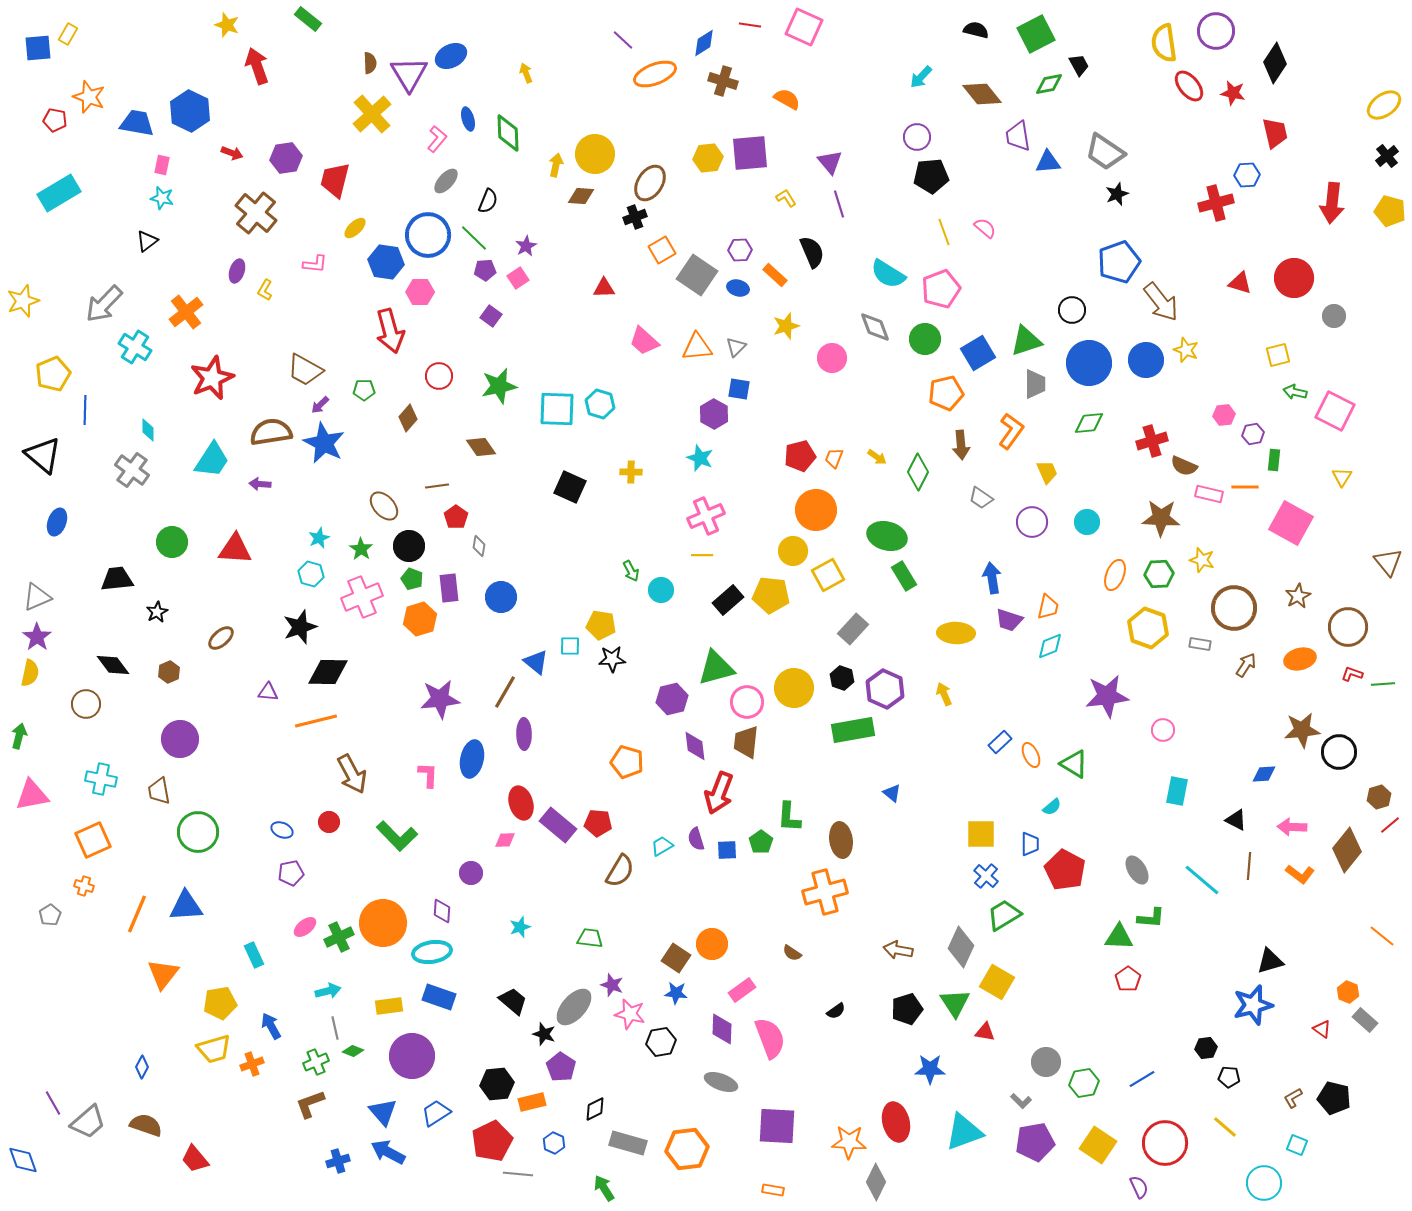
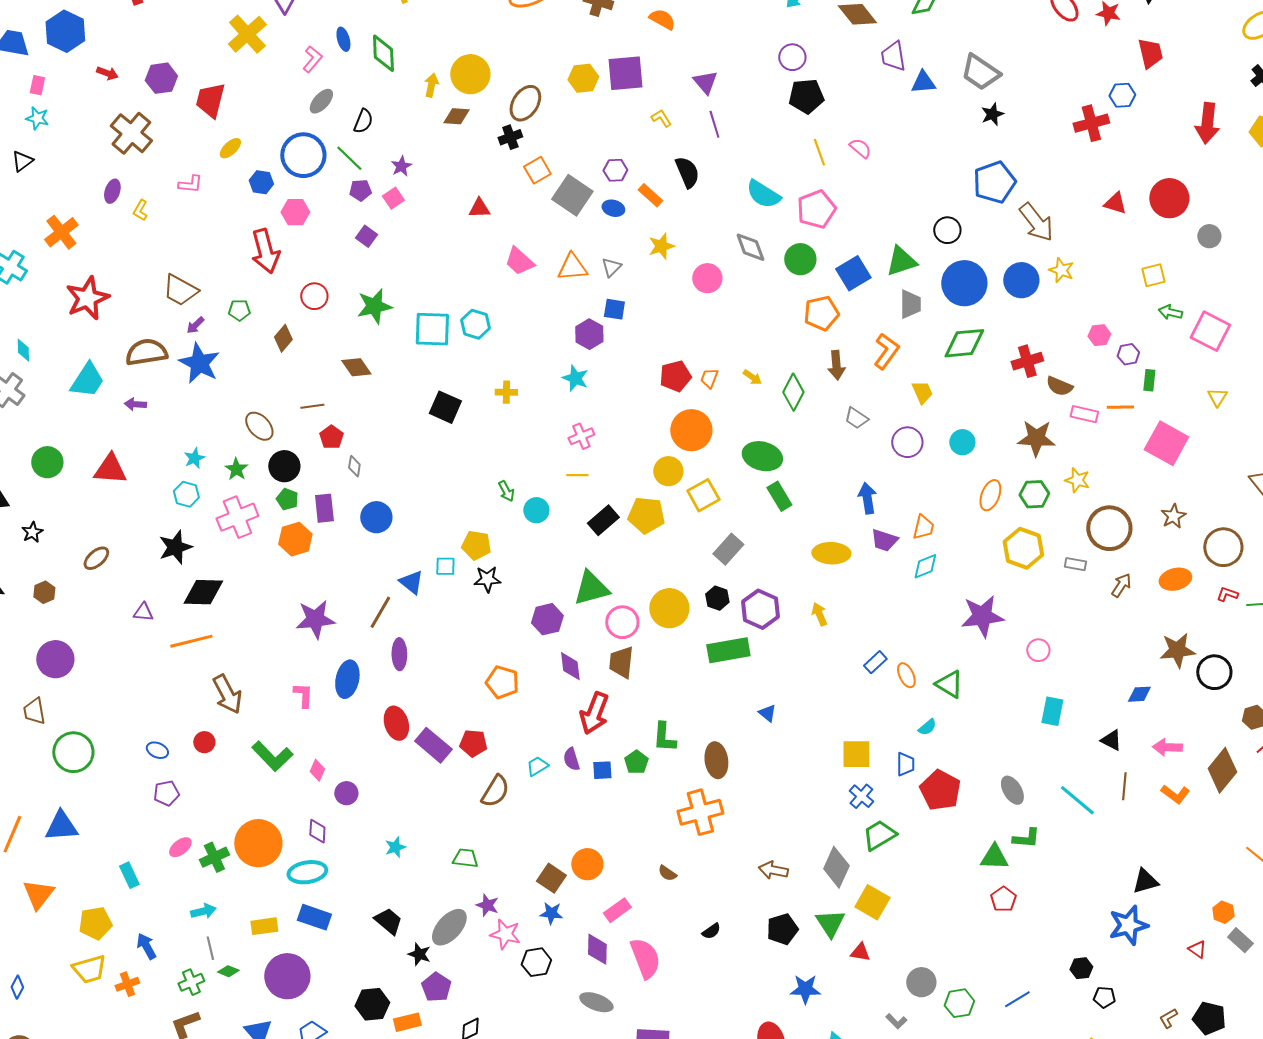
blue hexagon: (386, 262) -> (261, 182), size x0.7
green diamond: (1089, 423) -> (964, 343), size x1.4
pink cross: (706, 516) -> (581, 436), size x0.7
pink diamond: (505, 840) -> (317, 770), moved, turned -65

